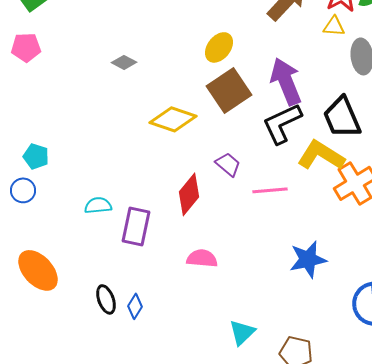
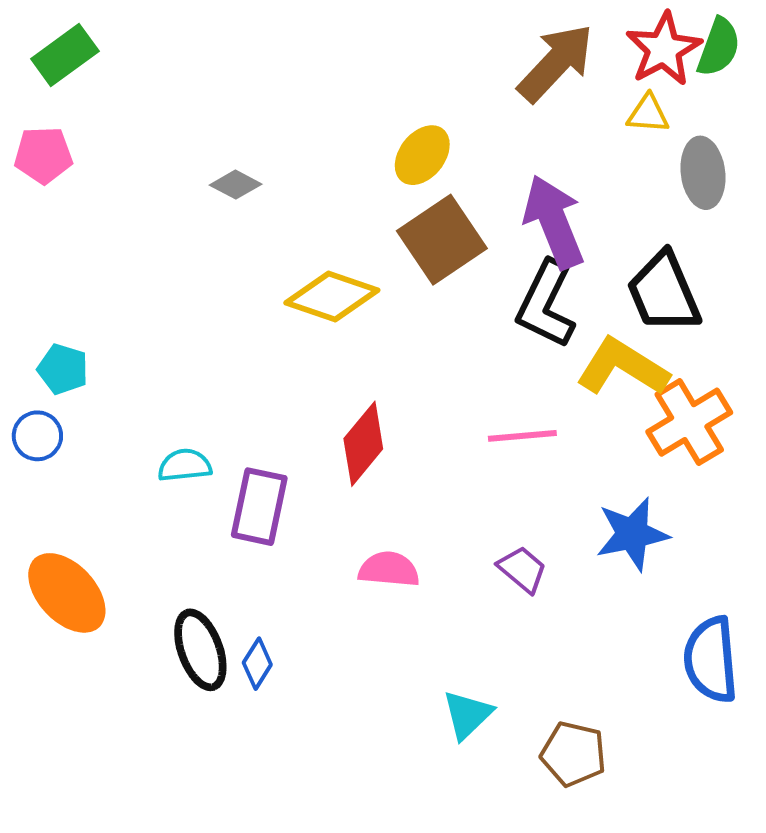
black L-shape: (282, 123) -> (546, 304), turned -39
purple trapezoid: (228, 164) -> (522, 569), moved
blue star: (308, 259) -> (632, 534), moved
black ellipse: (106, 299) -> (200, 650), size x1.4

